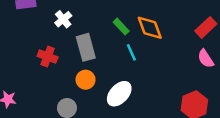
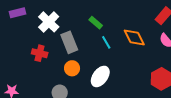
white cross: (63, 19) -> (49, 22), size x1.5
orange diamond: (150, 28) -> (134, 38), moved

